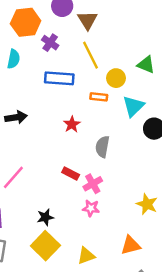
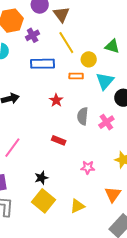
purple cross: (50, 43) -> (33, 35), turned 32
pink cross: (93, 184) -> (106, 122), moved
pink star: (91, 208) -> (88, 167), moved
orange triangle: (131, 245) -> (113, 194), turned -36

